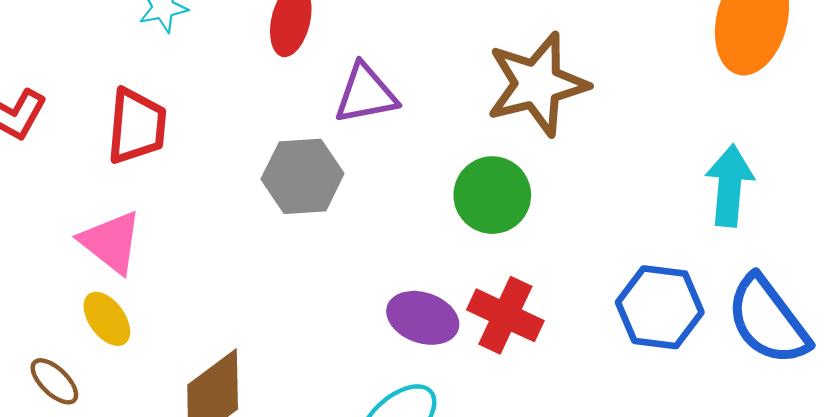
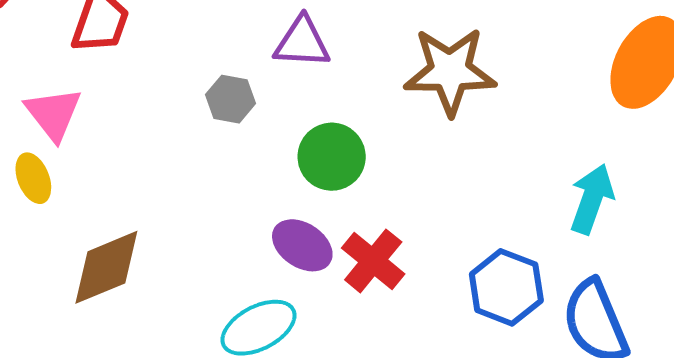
gray hexagon: (303, 176) -> (230, 99), size x0.7
green circle: (492, 195) -> (332, 157), moved

